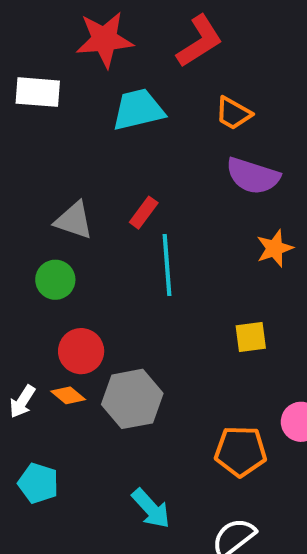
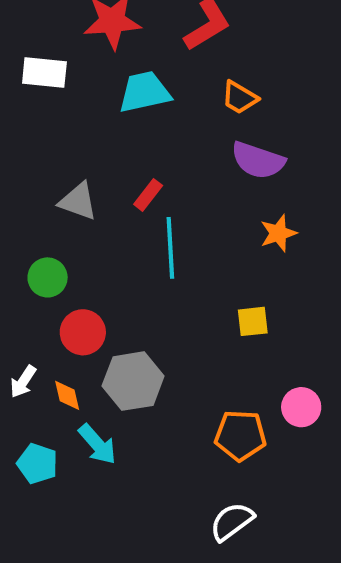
green circle: (55, 280) -> (48, 277), moved
orange diamond: (68, 395) -> (67, 395), moved, turned 36
cyan arrow: (151, 508) -> (97, 444), moved

